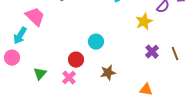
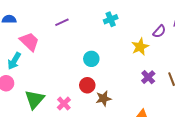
cyan circle: (96, 42) -> (91, 59), moved
red circle: (76, 60) -> (87, 85), moved
green triangle: (40, 74) -> (34, 99), size x1.5

